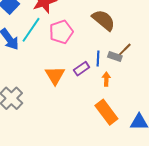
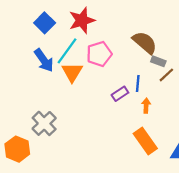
gray rectangle: (115, 56) -> (158, 61), moved
orange triangle: (55, 75) -> (72, 72), moved

